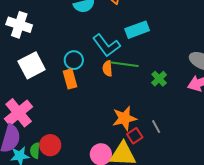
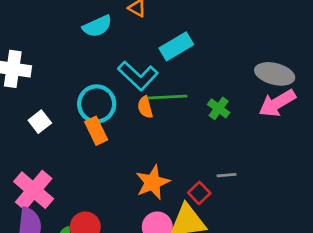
cyan circle: (74, 60) -> (97, 104), size x1.4
white square: (32, 65) -> (40, 122), size x0.6
orange star: (124, 118) -> (153, 182), moved
gray line: (156, 127) -> (226, 175), turned -56

